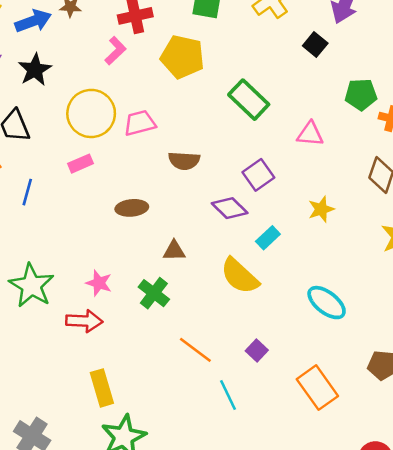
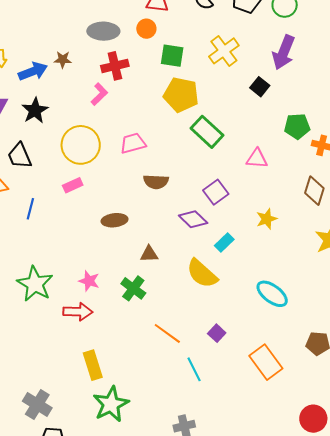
yellow pentagon: (182, 57) -> (181, 95), moved
pink trapezoid: (140, 123) -> (133, 143), moved

